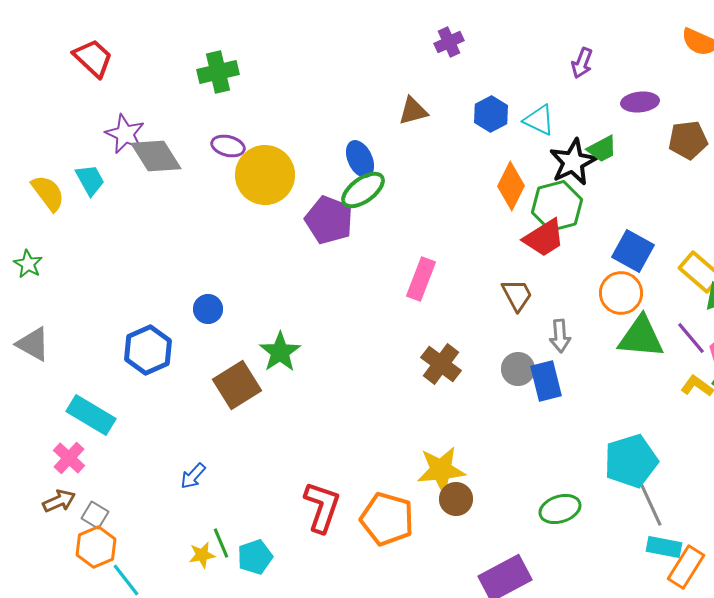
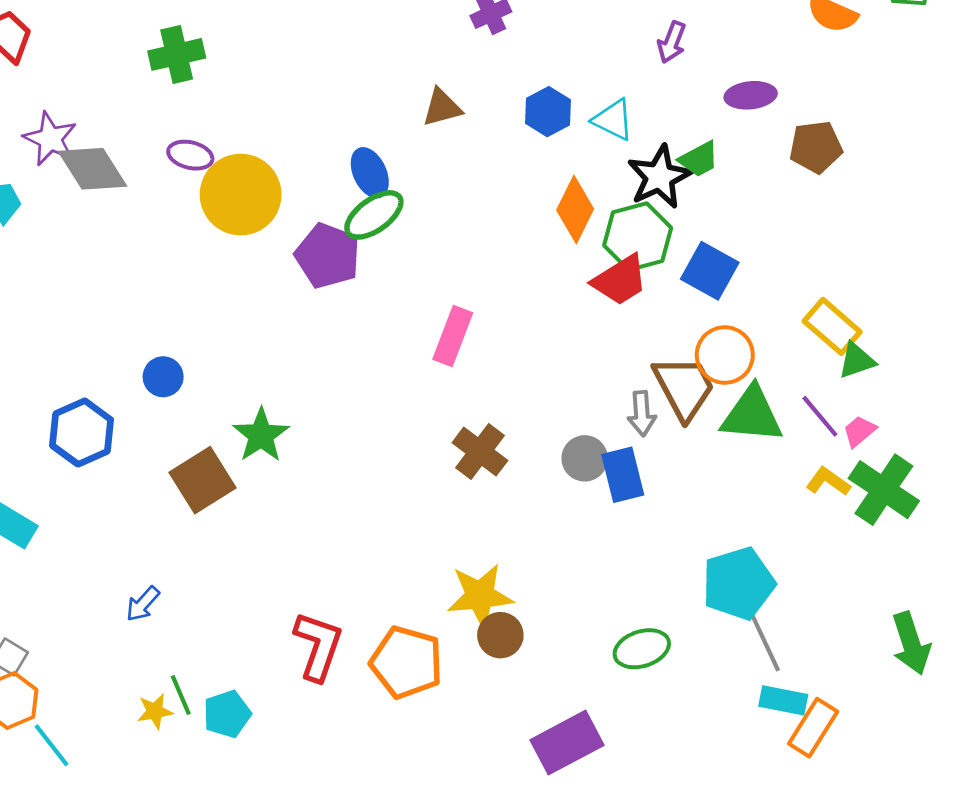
blue square: (633, 251) -> (710, 271), moved
brown trapezoid: (517, 295) -> (684, 388), moved, size x1.5

